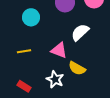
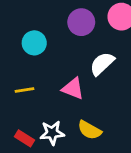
yellow semicircle: (77, 68) -> (90, 130), moved
white star: (55, 79) -> (52, 133), moved, turned -30

